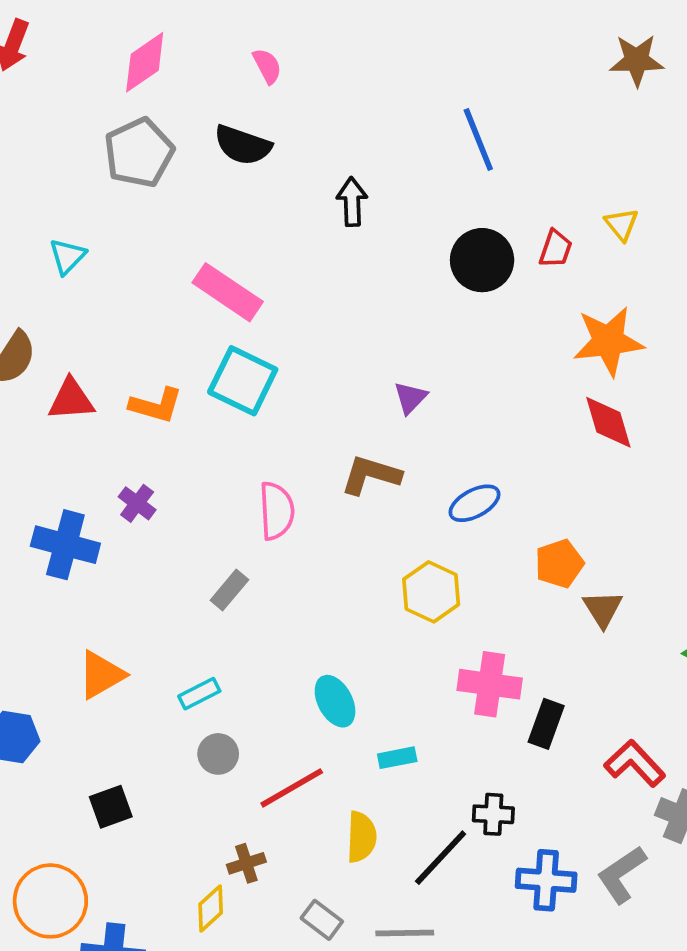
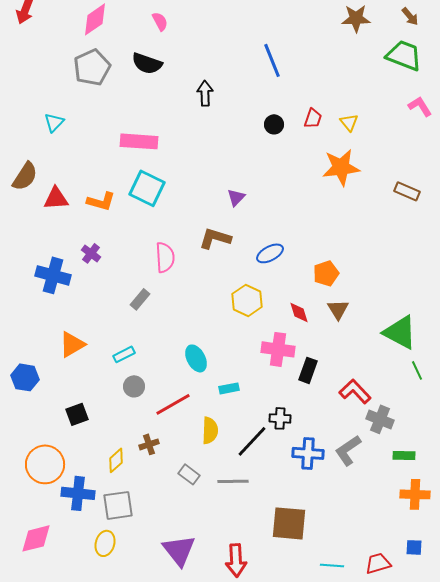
yellow triangle: (622, 224) -> (349, 122), moved
black circle: (482, 260) -> (274, 124), size x0.6
pink rectangle: (228, 292) -> (139, 141), turned -30
red diamond: (608, 422) -> (299, 312), moved, size x0.7
orange pentagon: (559, 564) -> (326, 273), moved
yellow diamond: (211, 909) -> (116, 460), moved

